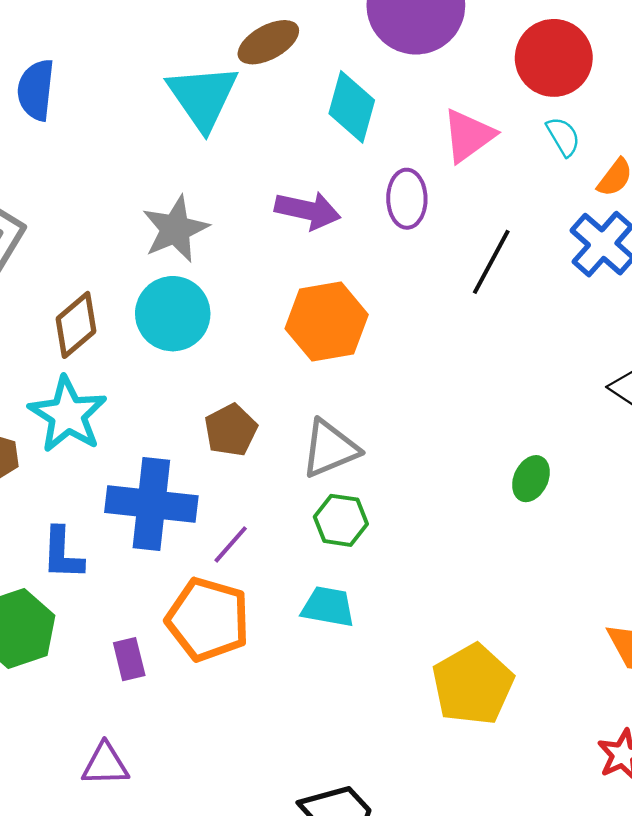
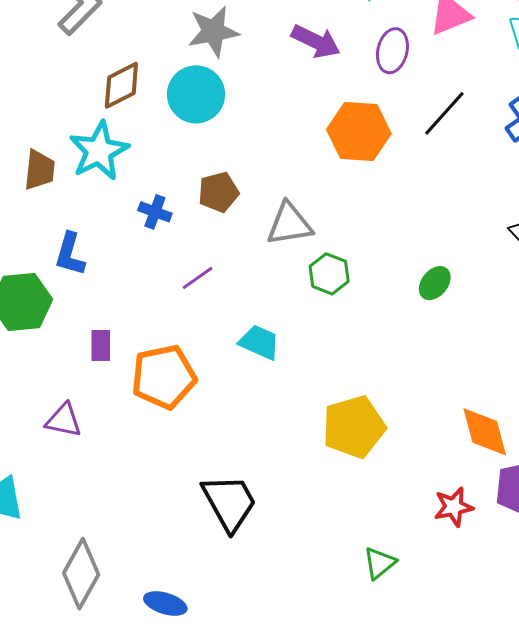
orange hexagon: (327, 322) -> (359, 132), moved
blue cross: (151, 504) -> (155, 212), moved, size x0.5
green hexagon: (341, 520) -> (329, 274), moved
orange pentagon: (208, 619) -> (164, 377), moved, turned 30

